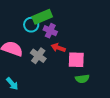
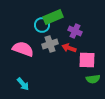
purple cross: (50, 31) -> (75, 31), moved
gray cross: (38, 56) -> (50, 44), moved, turned 35

